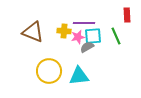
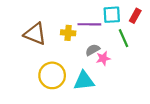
red rectangle: (127, 15) -> (135, 16), turned 32
cyan square: (93, 36) -> (112, 15), moved
pink star: (78, 37) -> (103, 58), moved

